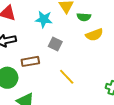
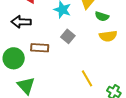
yellow line: (67, 77) -> (87, 78), moved

